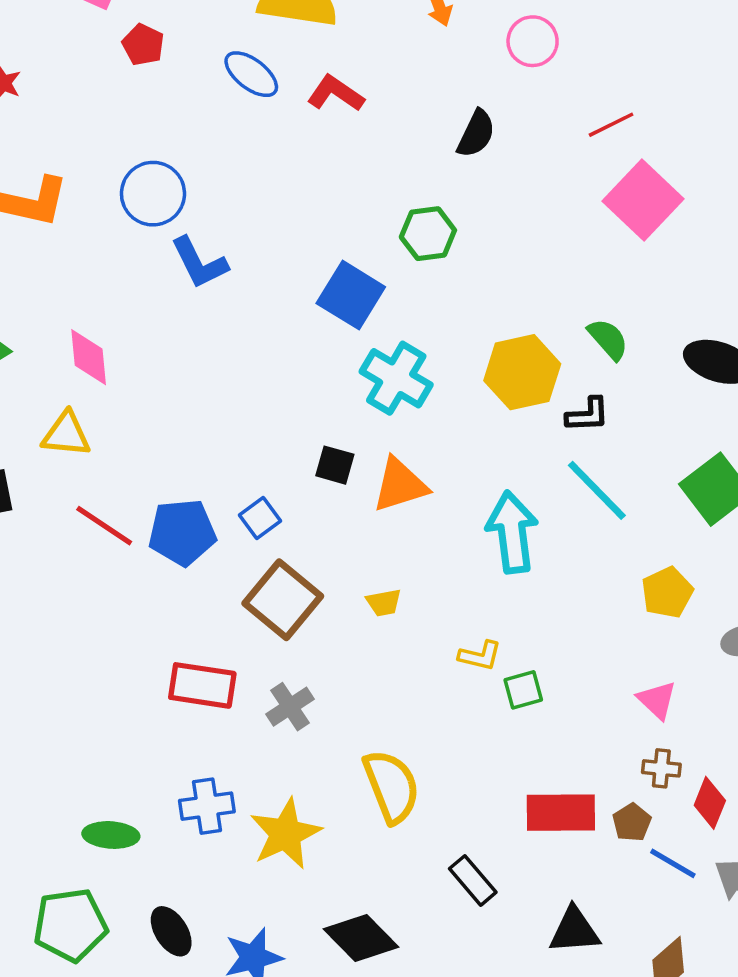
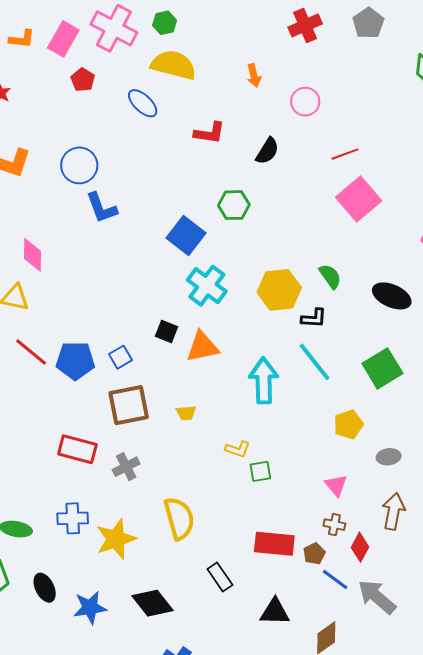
red L-shape: (336, 93) -> (210, 133), moved, turned 148
brown square: (283, 600) -> (129, 405), turned 33

